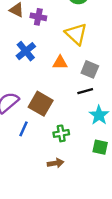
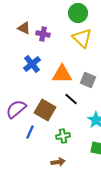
yellow triangle: (76, 34) -> (82, 38), moved
orange triangle: (60, 63) -> (62, 74), size x1.5
black line: (85, 91) -> (71, 99), moved, turned 56

